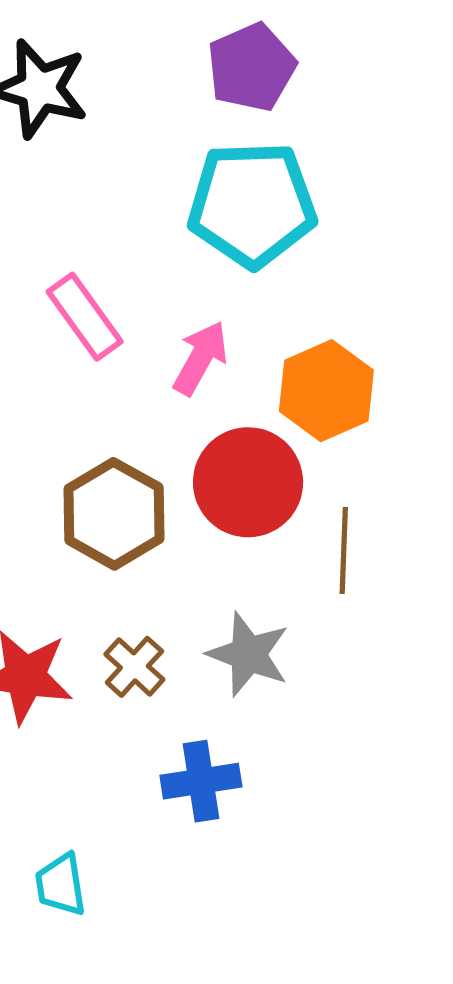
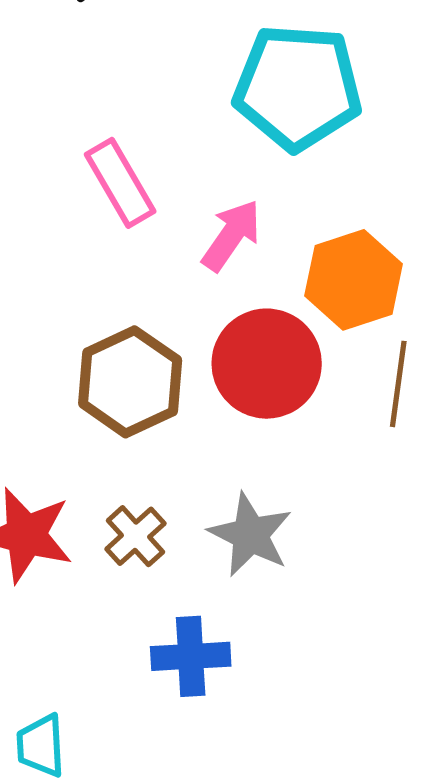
brown line: (344, 551) -> (398, 384), moved

